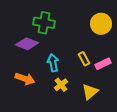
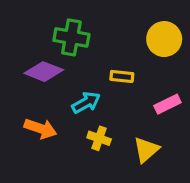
yellow rectangle: (84, 59) -> (122, 76), moved, turned -56
cyan arrow: (53, 63) -> (86, 102), turned 72
yellow cross: (61, 85) -> (99, 138), turned -32

